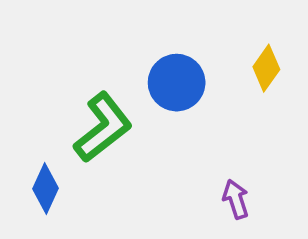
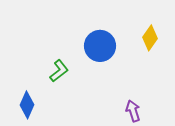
green L-shape: (103, 127) -> (59, 71), size x0.6

